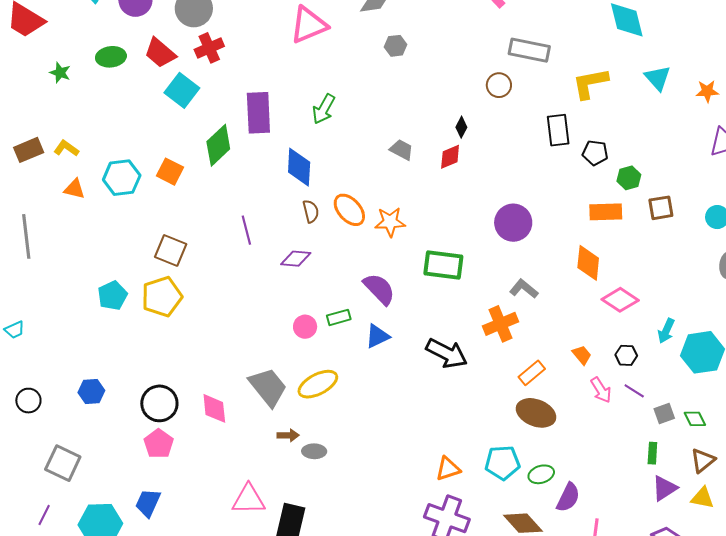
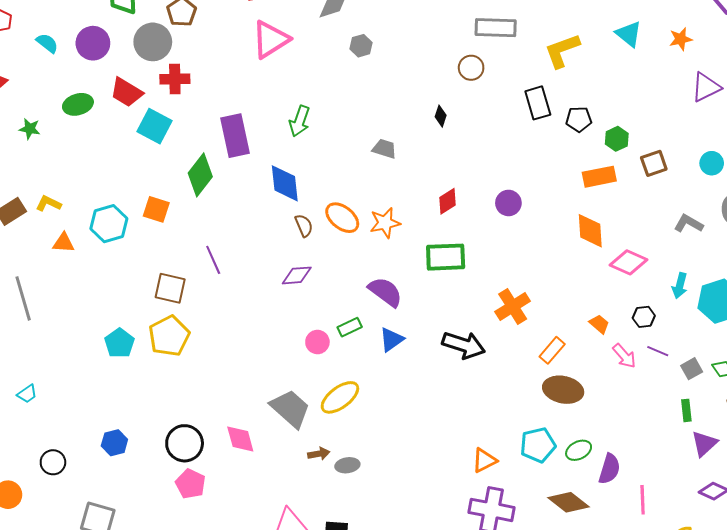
red cross: (209, 48) -> (175, 79), turned 32
red diamond: (450, 157) -> (447, 201), moved
purple circle: (513, 223) -> (508, 203), size x0.7
purple line: (246, 230) -> (213, 260), moved
gray L-shape: (524, 289) -> (689, 224), moved

